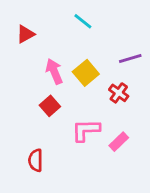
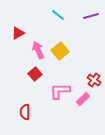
red triangle: (26, 34) -> (18, 33), moved
purple line: (130, 58) -> (91, 16), moved
red cross: (119, 93) -> (94, 80), moved

